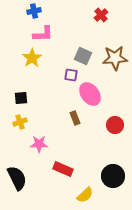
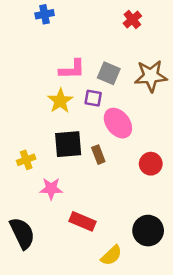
pink L-shape: (43, 34) -> (72, 69), moved
yellow star: (32, 58) -> (60, 101), moved
black square: (21, 98) -> (68, 144), moved, size x1.6

